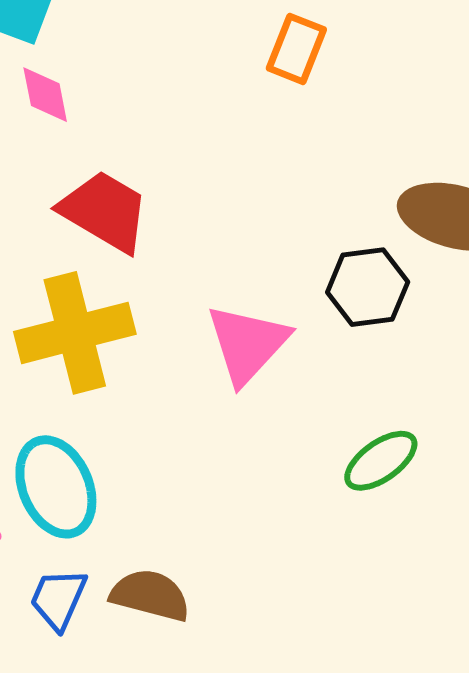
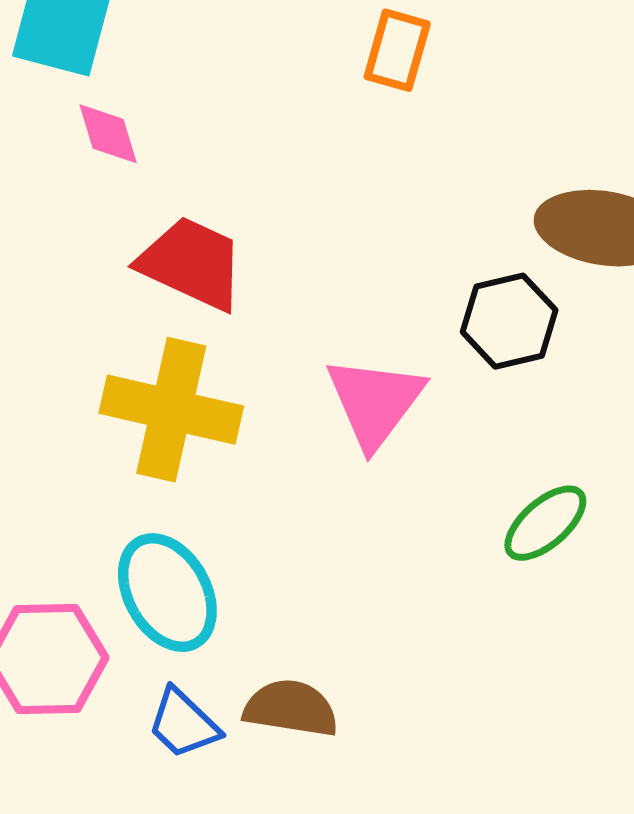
yellow cross: (75, 333) -> (171, 410), turned 33
blue trapezoid: (58, 599) -> (183, 724), turned -64

